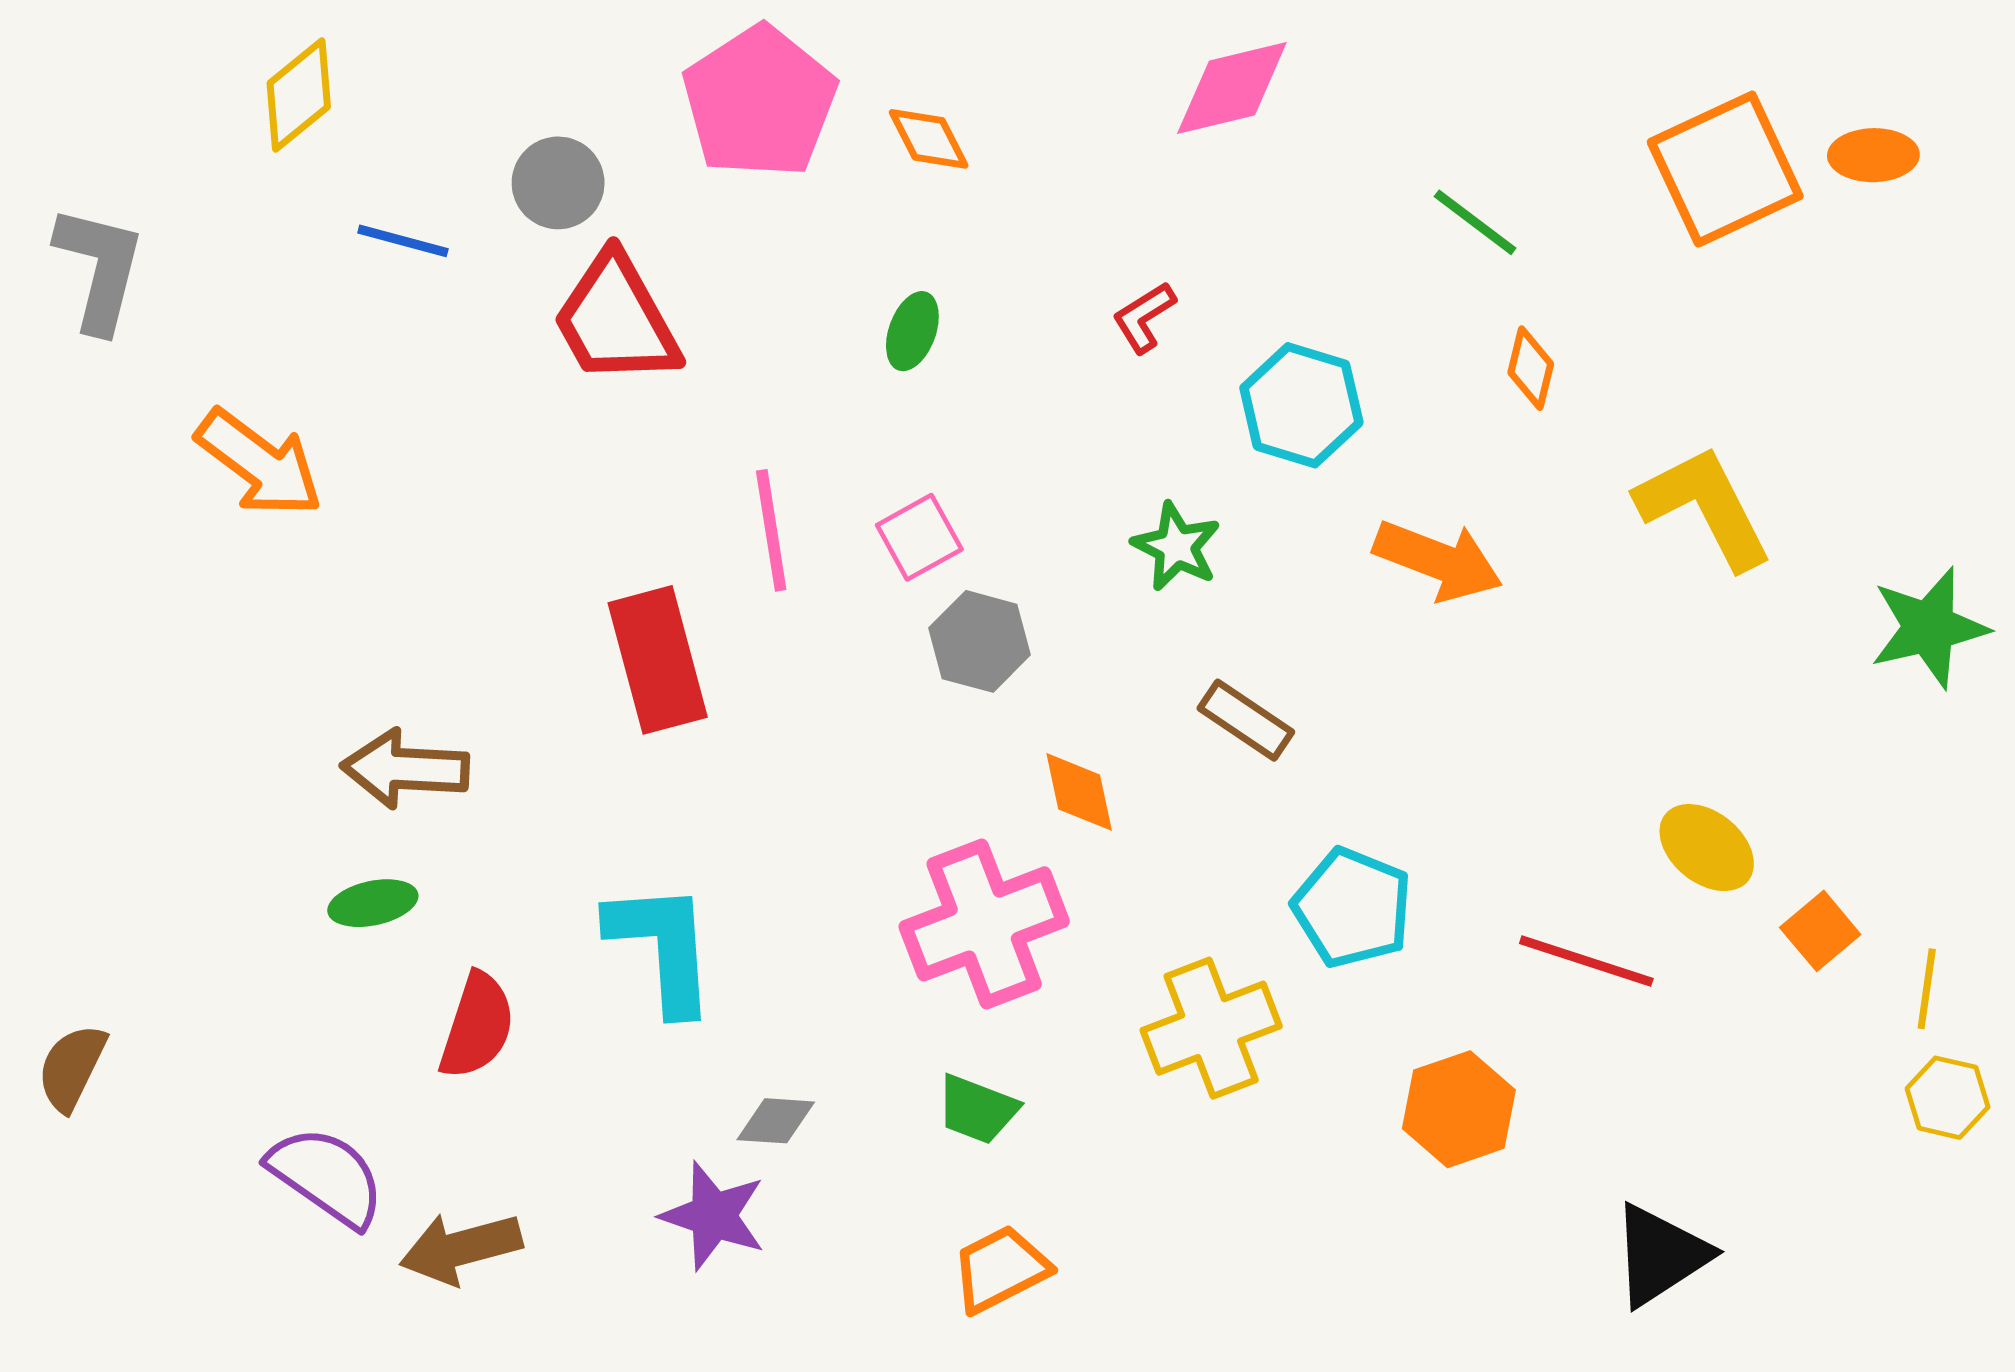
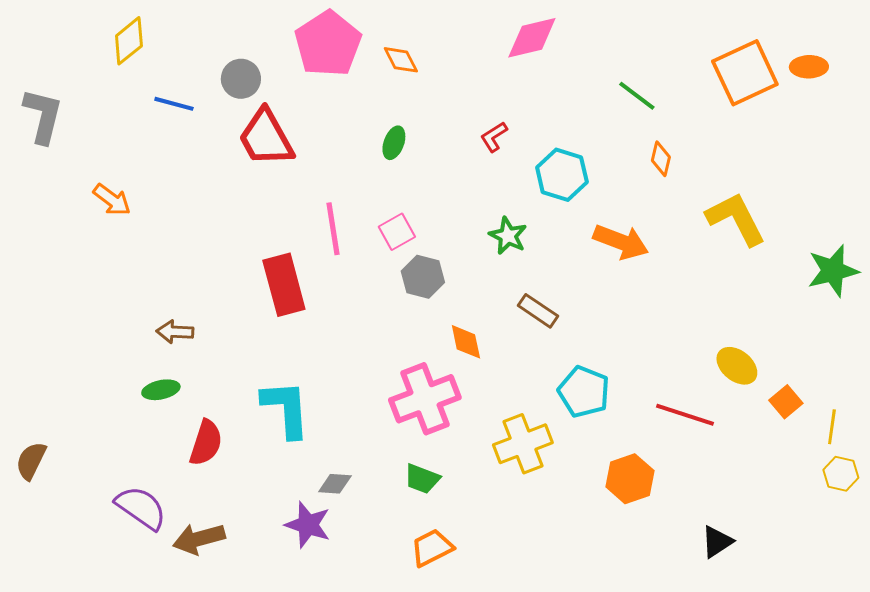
orange arrow: (259, 463) -> (112, 200), size x0.7
brown arrow: (405, 769) -> (175, 332), size x0.7
black triangle: (1660, 1255) -> (717, 542), size x0.7

